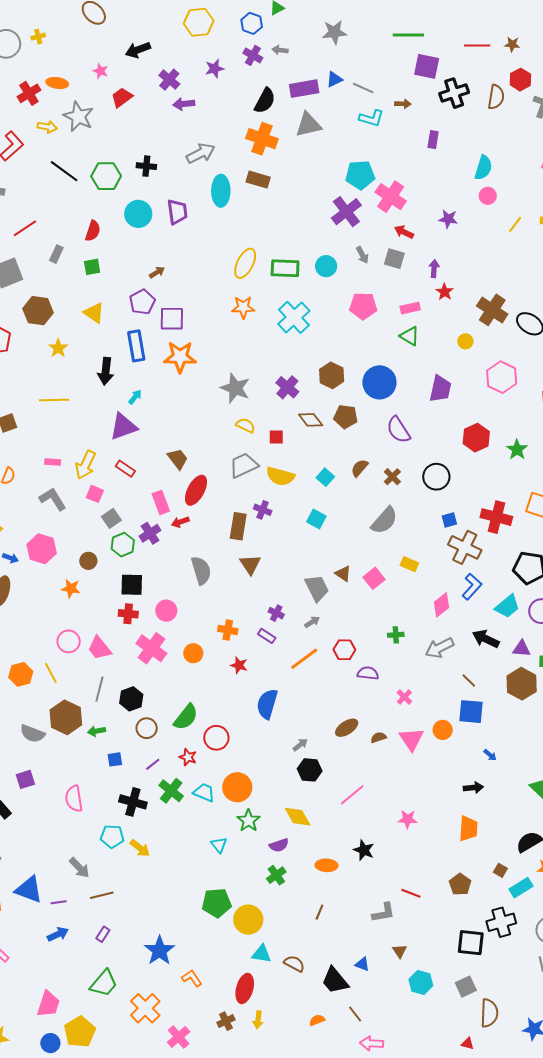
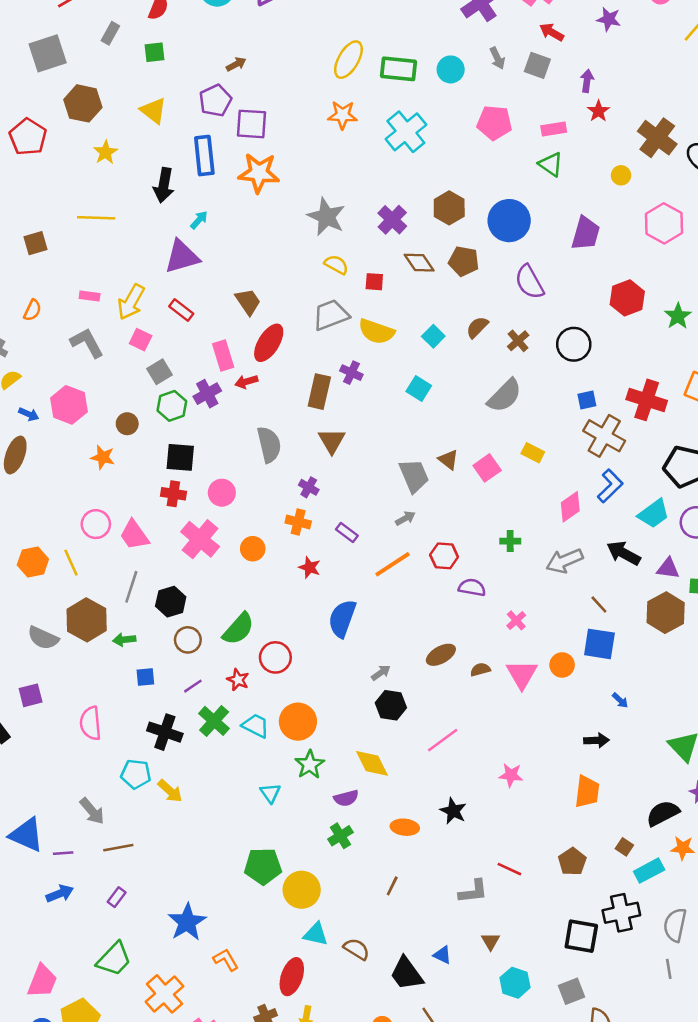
purple cross: (276, 613) -> (309, 487), moved

